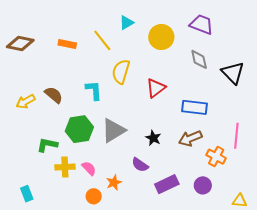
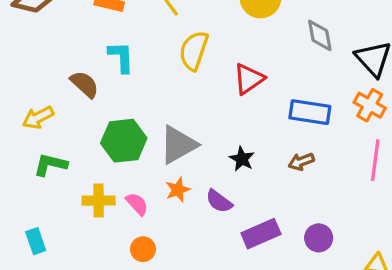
cyan L-shape: (94, 90) -> (121, 57), moved
yellow arrow: (26, 102) -> (38, 117), moved
brown arrow: (190, 138) -> (301, 162), size x0.7
green L-shape: (47, 145) -> (50, 165), moved
orange cross: (216, 157) -> (370, 105), moved
orange star: (114, 183) -> (178, 190), moved

